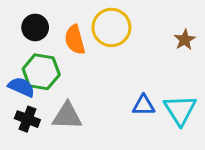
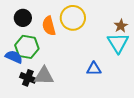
cyan triangle: (180, 110) -> (118, 43), moved
black cross: (27, 119) -> (28, 78), moved

